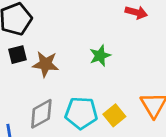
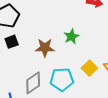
brown star: (46, 64) -> (45, 48), moved
yellow square: (114, 115) -> (89, 68), moved

